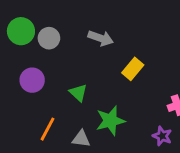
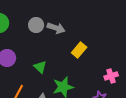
gray circle: (49, 38) -> (36, 25), moved

